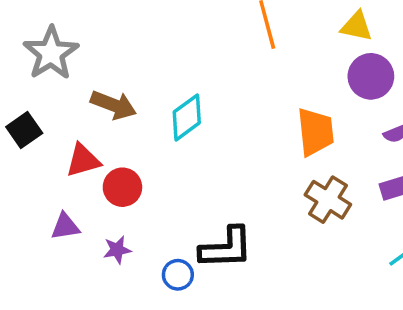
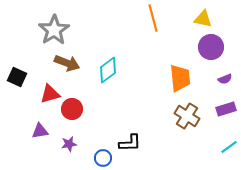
gray star: (51, 53) -> (54, 30), moved
black square: (24, 130) -> (17, 77), turned -30
black L-shape: (226, 248) -> (130, 143), size x0.7

